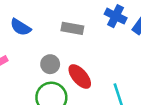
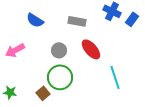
red ellipse: (80, 76) -> (91, 49), moved

